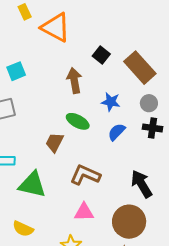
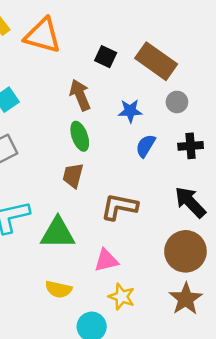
green ellipse: (78, 121) -> (80, 136), moved, turned 55
black cross: (152, 128) -> (191, 146), moved
pink triangle: (84, 212) -> (106, 260), moved

